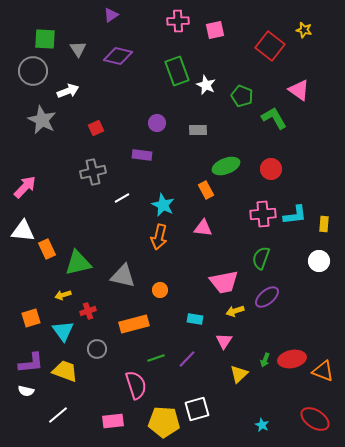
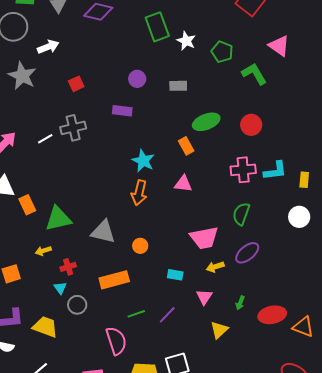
white line: (122, 198) -> (45, 139), moved
cyan triangle: (63, 331) -> (60, 288), moved, size x0.6
green arrow: (265, 360) -> (240, 303), moved

